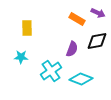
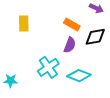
orange rectangle: (77, 19) -> (72, 25), moved
cyan star: (21, 57) -> (11, 81), moved

